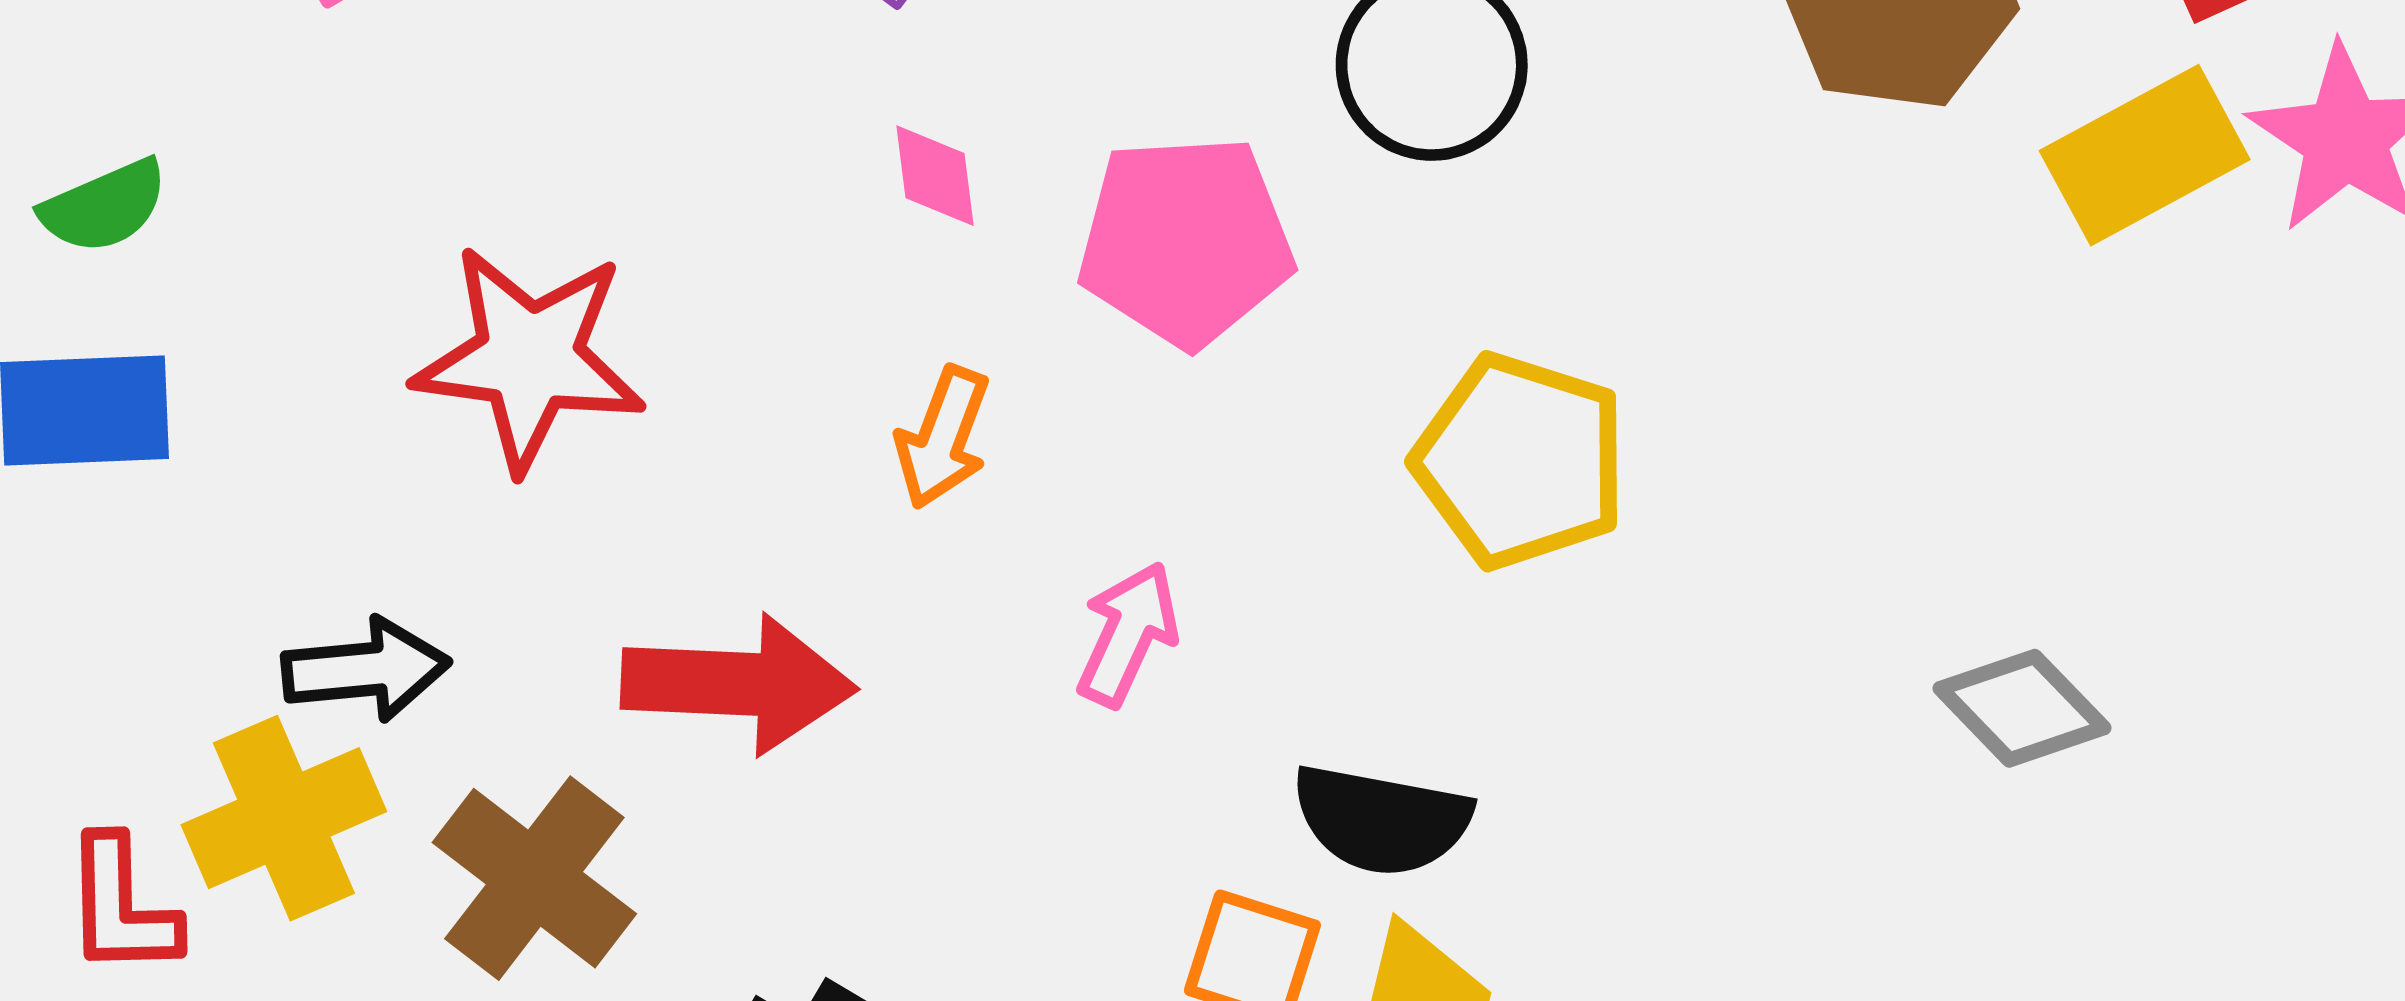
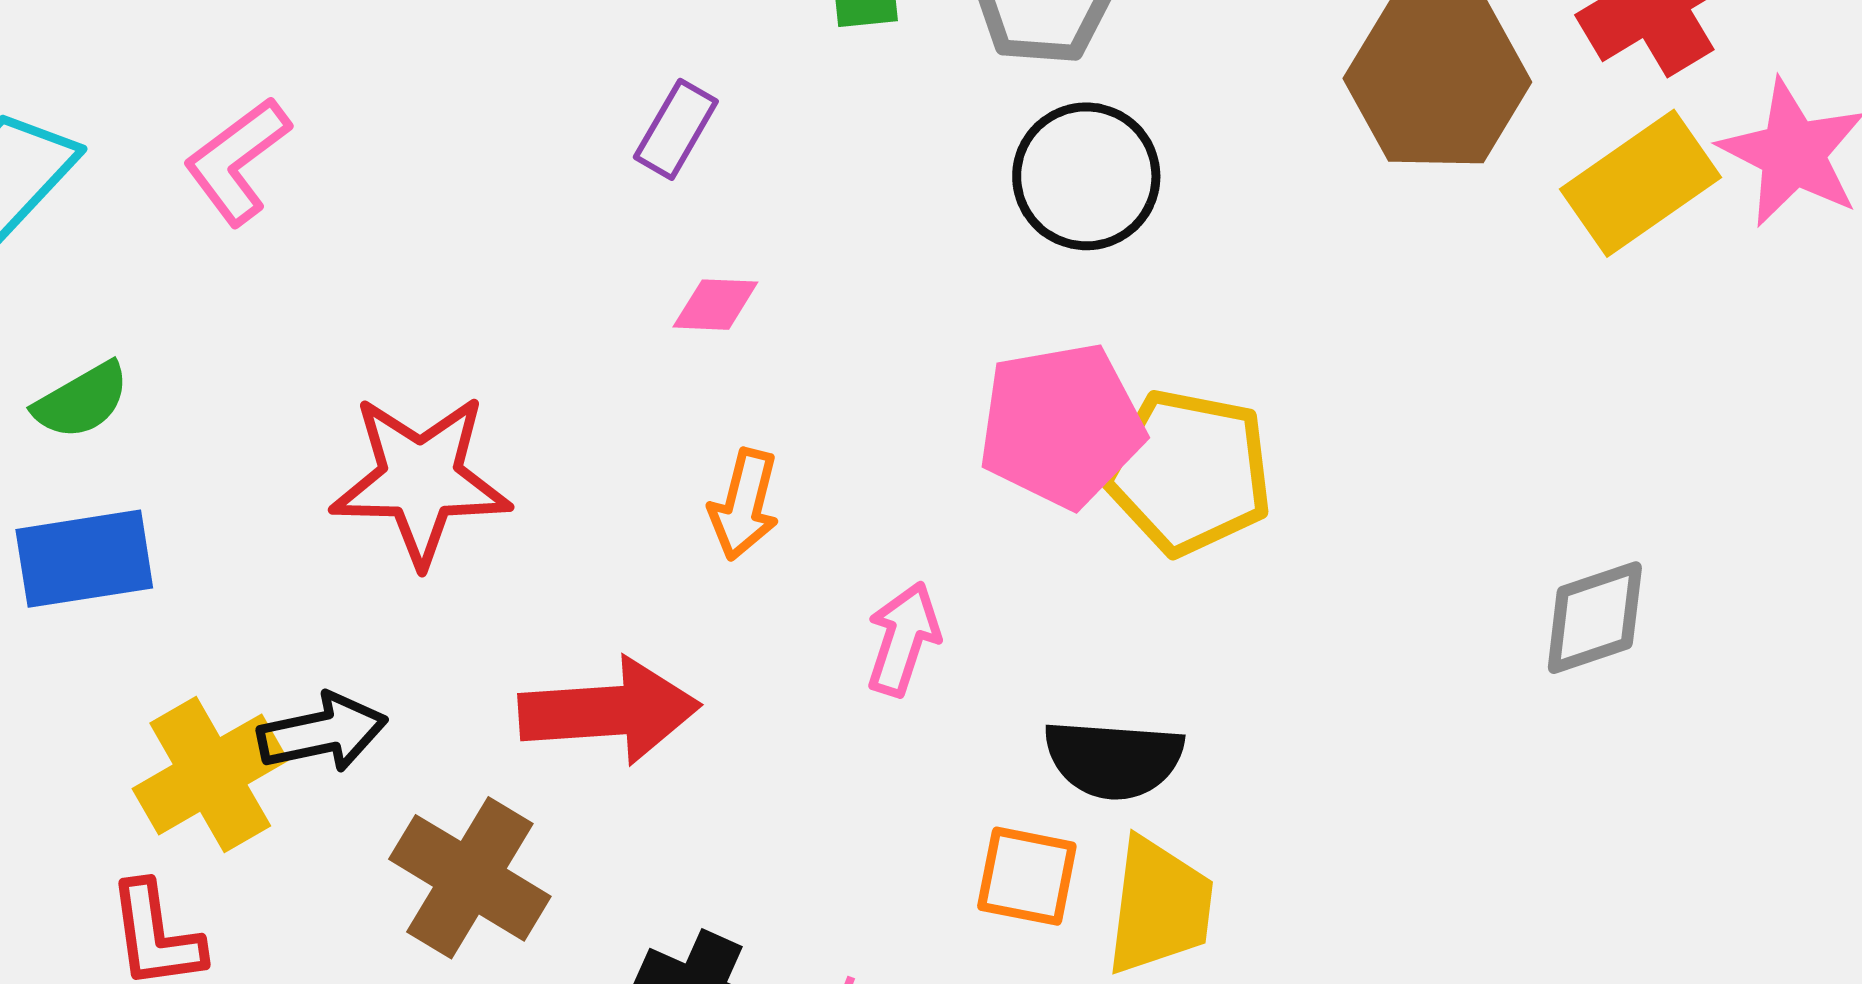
pink diamond: (935, 176) -> (715, 305), turned -74
pink pentagon: (1186, 241) -> (1061, 425), moved
gray diamond: (2022, 708) -> (1595, 618), turned -58
yellow cross: (284, 818) -> (210, 774), moved

